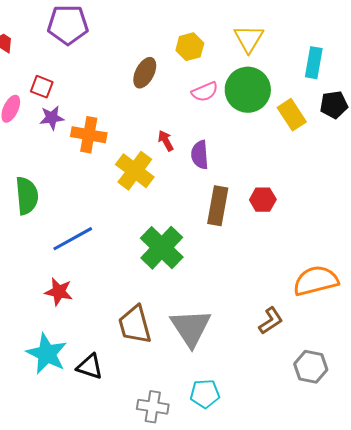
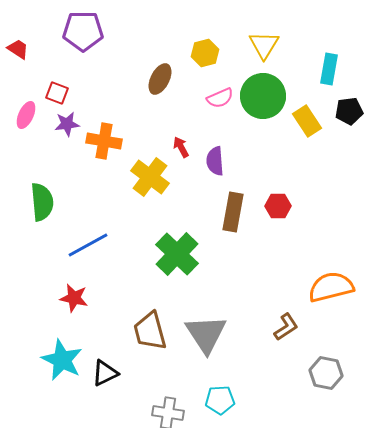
black triangle: (90, 367) -> (105, 373), turned -44

